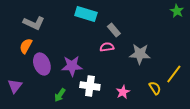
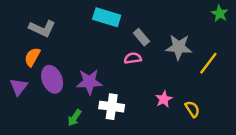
gray star: (140, 54) -> (179, 47), moved
yellow line: (174, 74) -> (208, 63), moved
purple triangle: (15, 86) -> (19, 87), moved
pink star: (123, 92) -> (164, 99), moved

